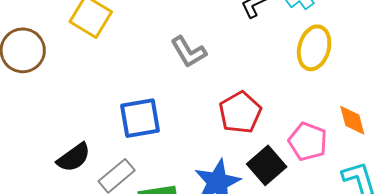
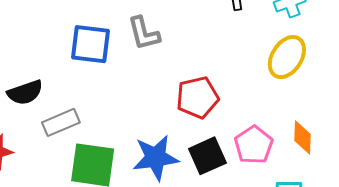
gray L-shape: (188, 52) -> (144, 33), moved
blue square: (140, 118) -> (91, 44), moved

